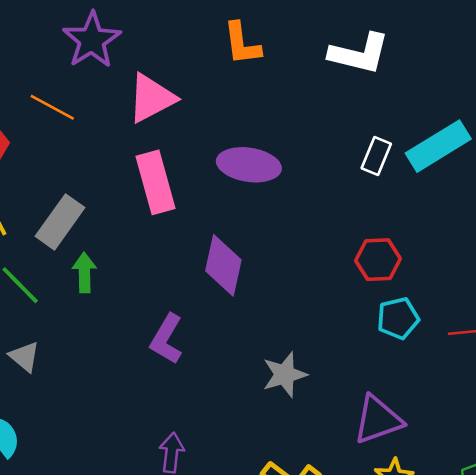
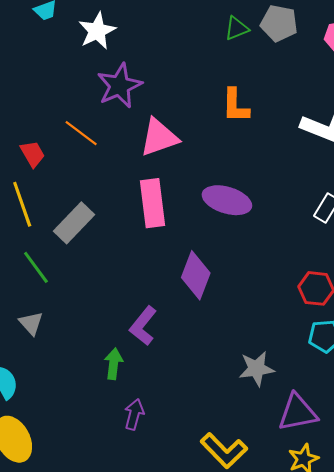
green arrow: (84, 272) -> (114, 364), moved
gray star: (285, 375) -> (257, 369), moved

